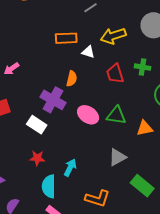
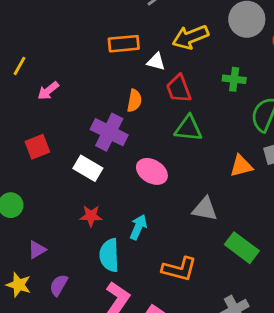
red trapezoid: (115, 74) -> (179, 89), moved
pink ellipse: (88, 115) -> (152, 171), moved
green triangle: (116, 115) -> (188, 128), moved
gray triangle: (117, 157) -> (205, 209), turned 42

